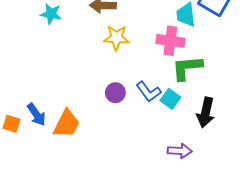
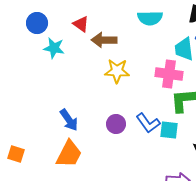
cyan square: (170, 99) -> (169, 130), turned -30
blue arrow: (36, 114) -> (69, 120), moved

